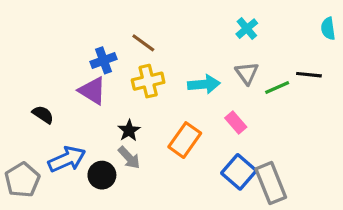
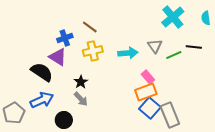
cyan cross: (247, 29) -> (173, 17), moved, size x1.6
black semicircle: (43, 115) -> (42, 72), moved, size x1.6
orange rectangle: (185, 140) -> (146, 92), moved, turned 35
black circle: (102, 175) -> (64, 120), moved

